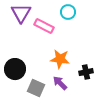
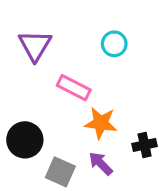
pink rectangle: (44, 26) -> (74, 88), moved

